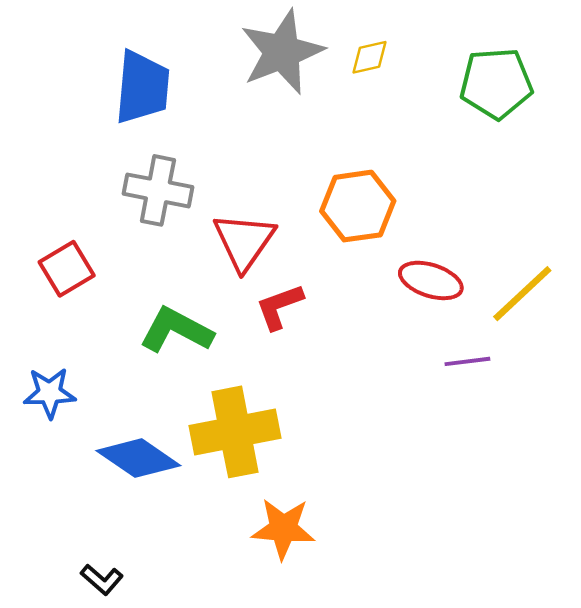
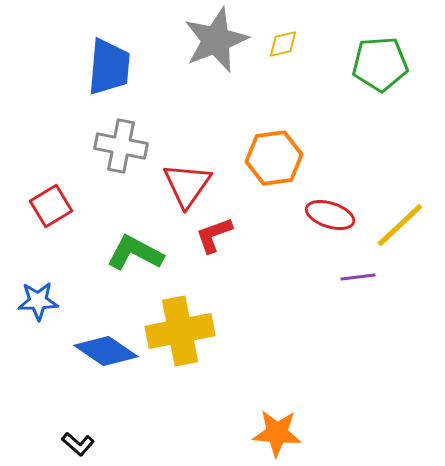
orange star: (283, 529) -> (277, 433), moved

